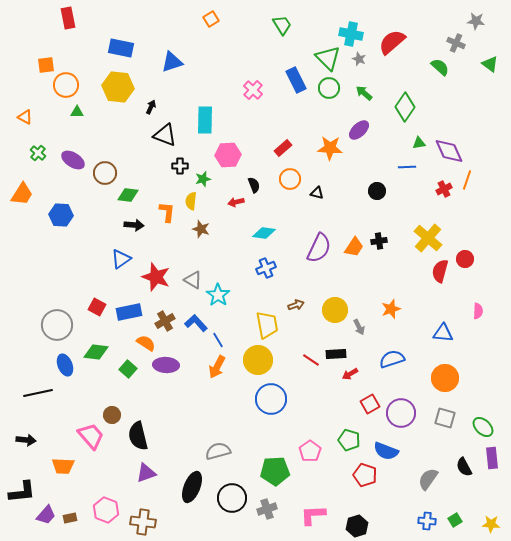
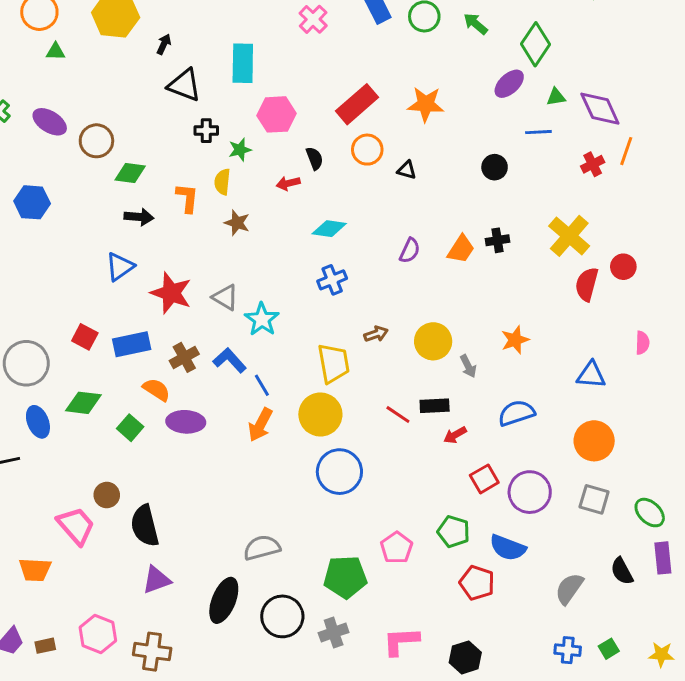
purple ellipse: (359, 130) -> (509, 84), moved
red rectangle: (283, 148) -> (357, 104), size x1.6
purple semicircle: (319, 248) -> (410, 251), size x0.6

